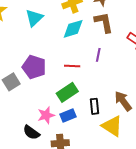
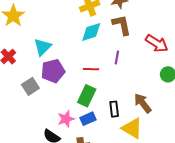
cyan triangle: (34, 18) -> (43, 47), moved
purple pentagon: (34, 67) -> (53, 71), turned -30
green rectangle: (67, 92) -> (87, 96), turned -30

